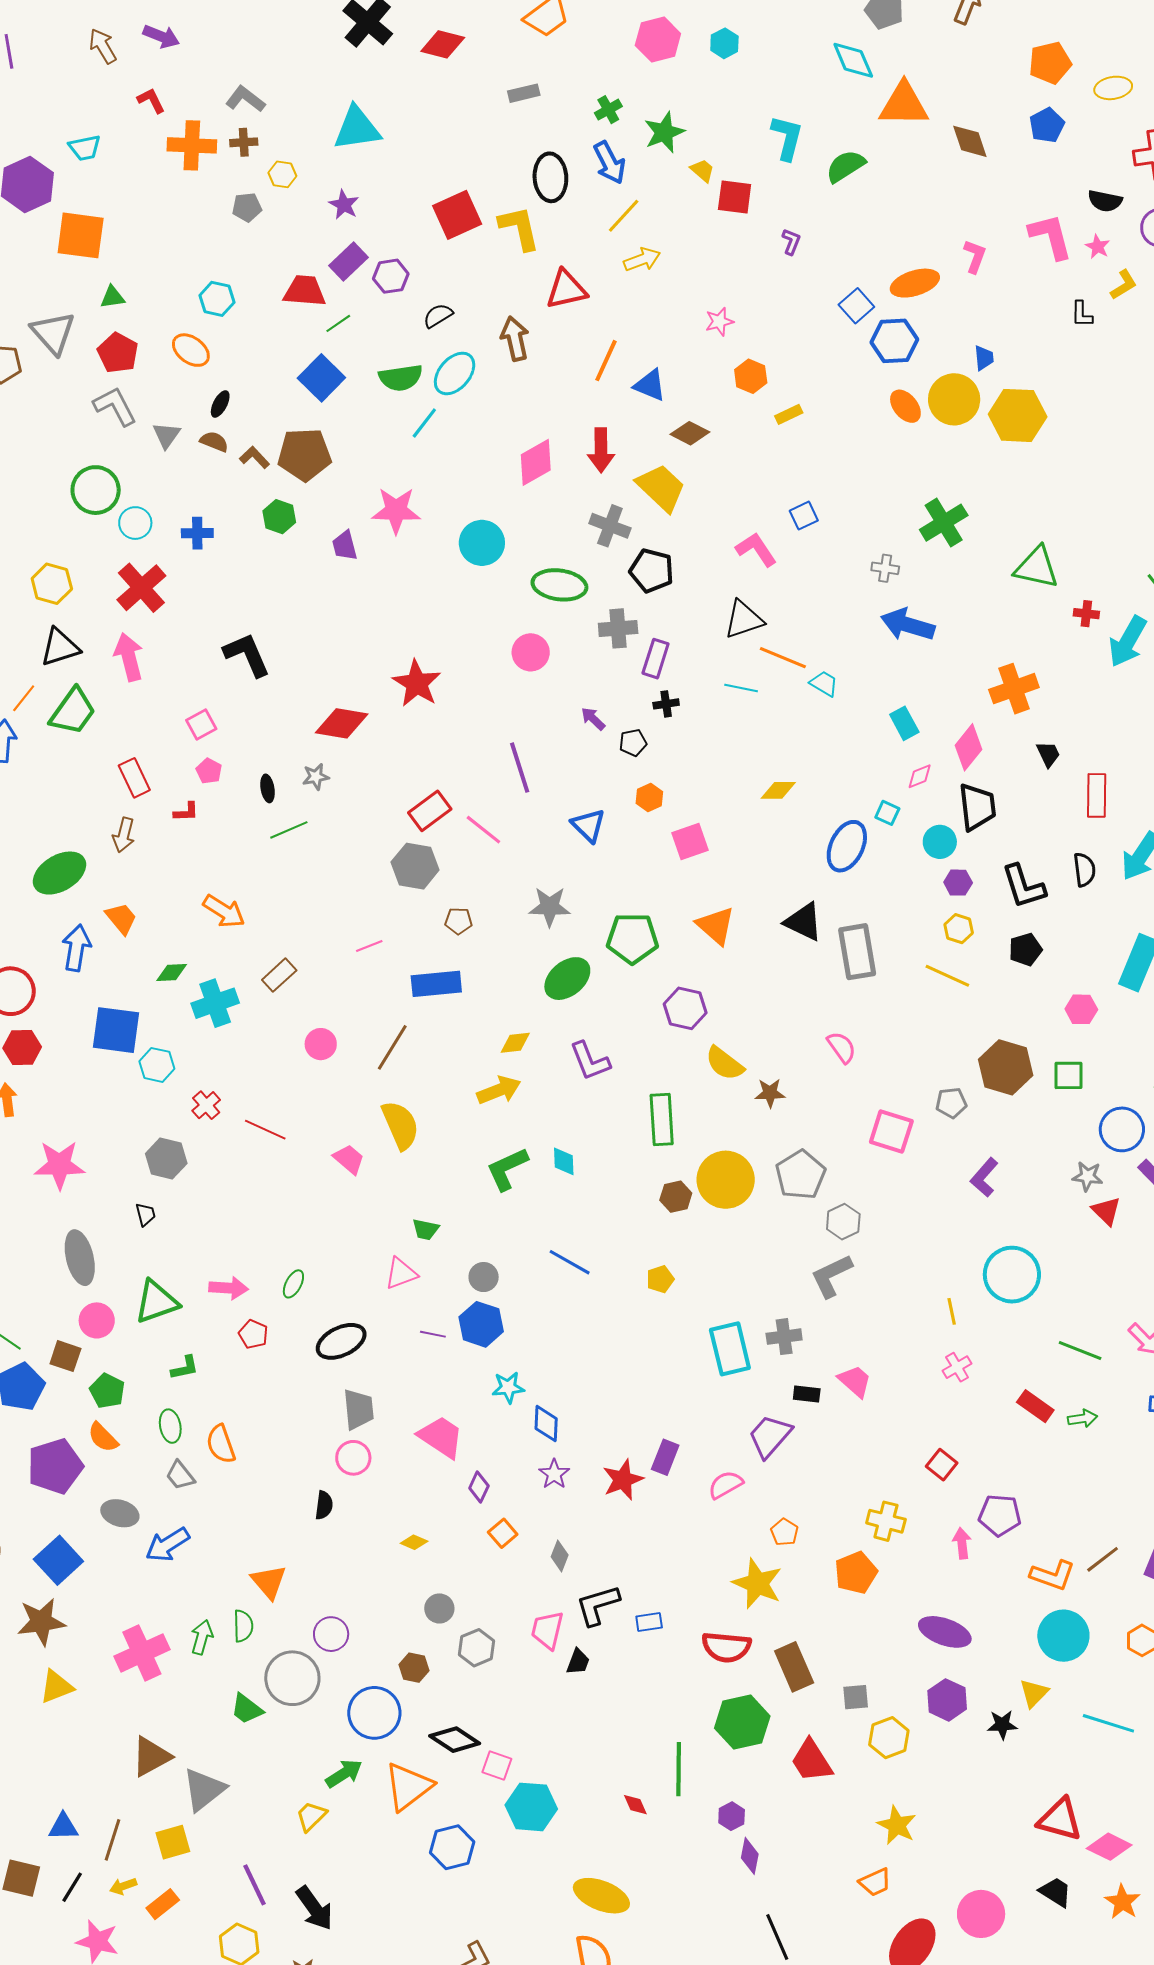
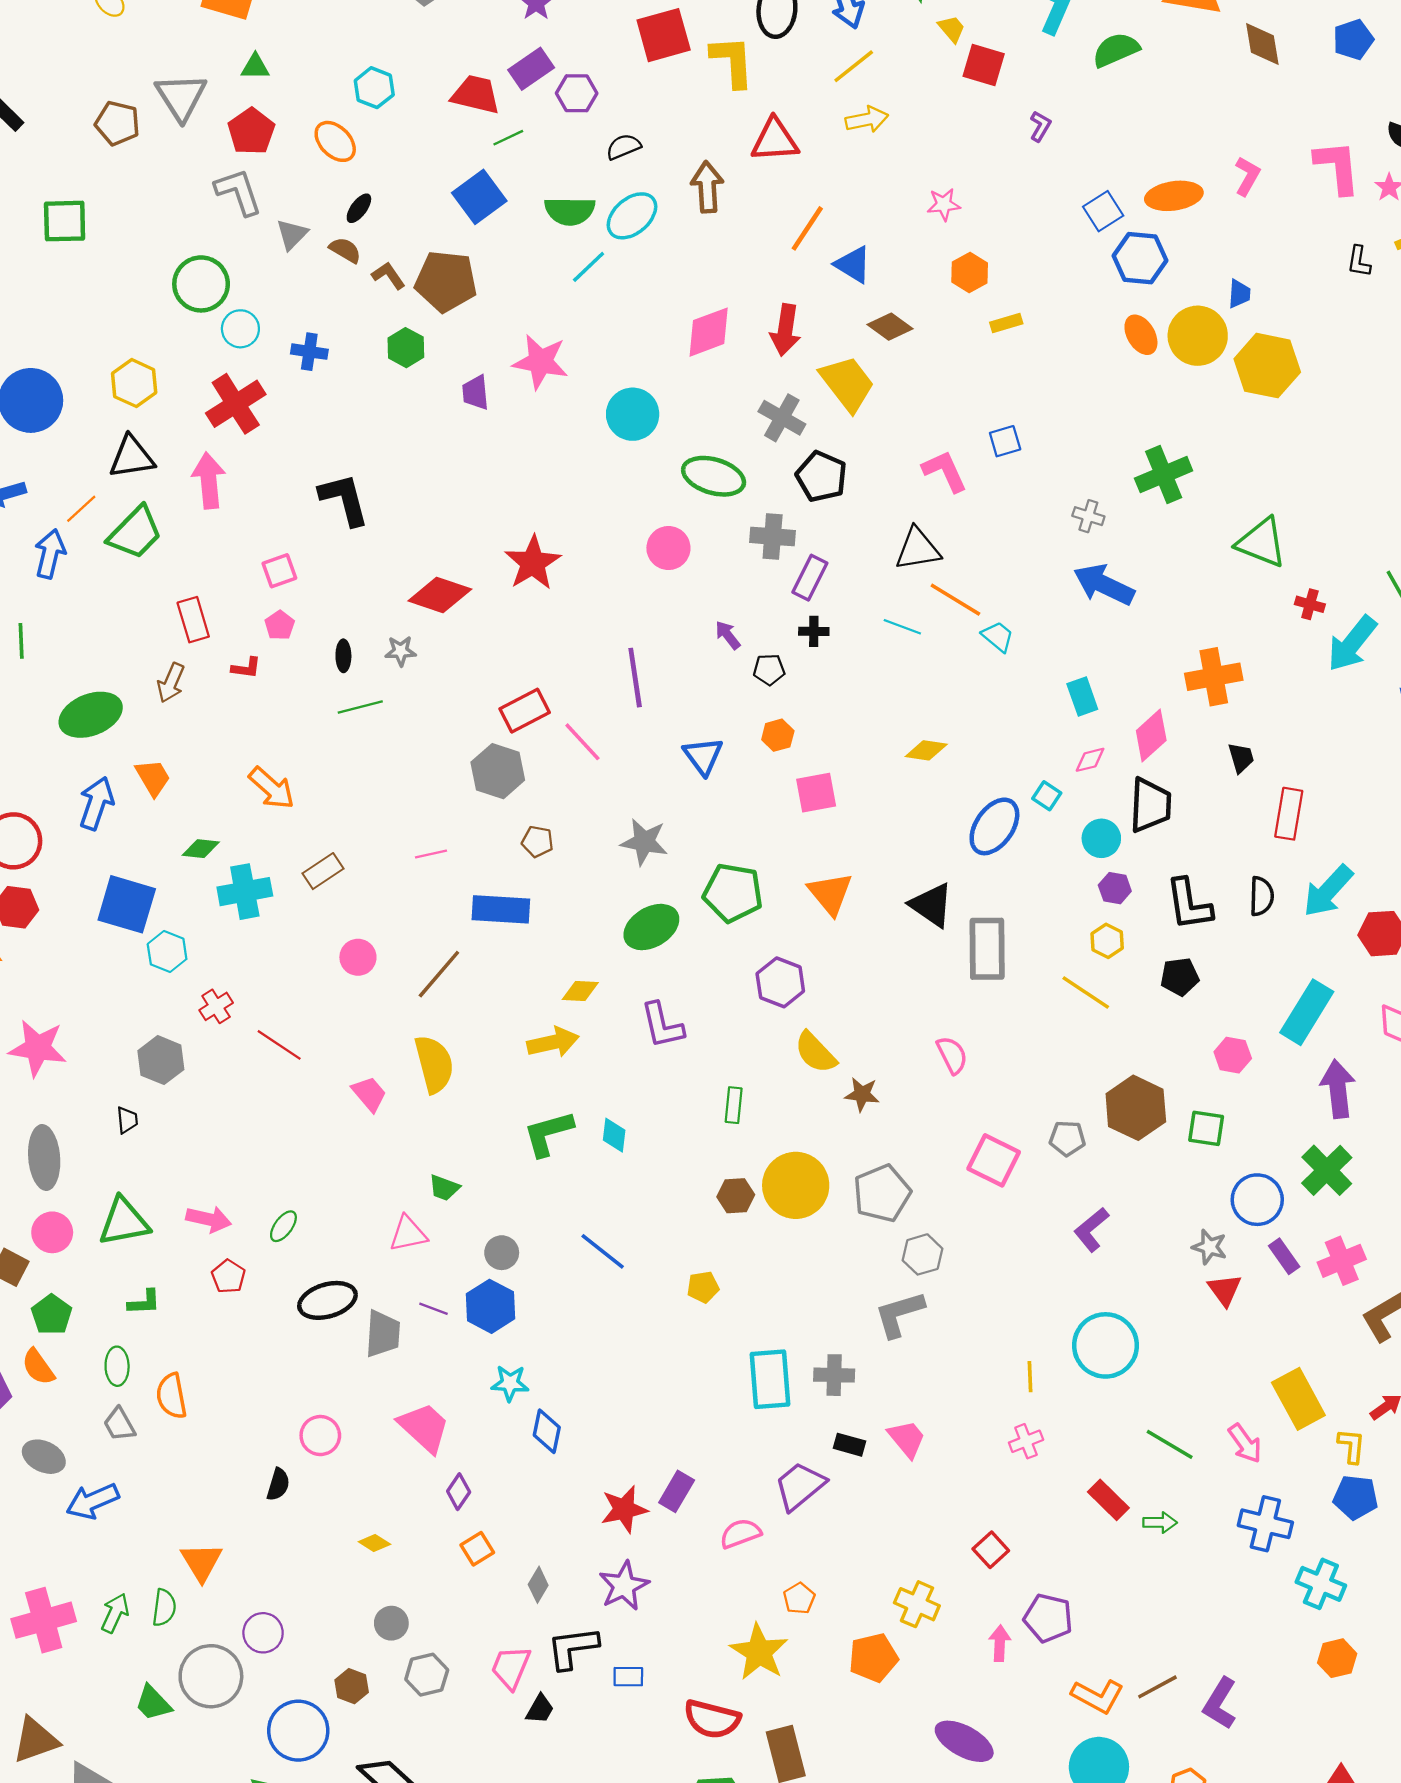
green rectangle: (662, 1120) -> (734, 1105), size x0.6
gray trapezoid: (358, 1409) -> (383, 1334), moved
purple star: (554, 1474) -> (624, 1586), moved, size x1.4

